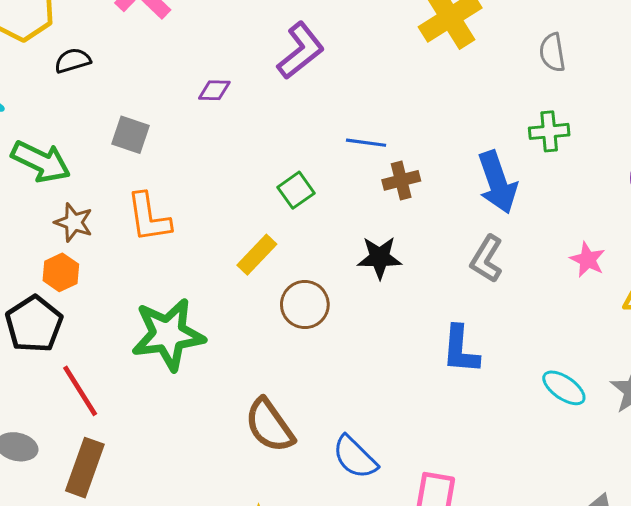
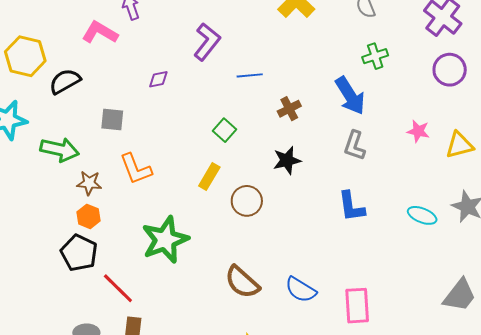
black semicircle: (73, 61) -> (65, 81), size x1.4
blue line: (366, 143) -> (250, 75), moved

